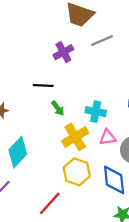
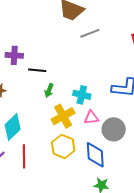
purple cross: (63, 52) -> (14, 55), moved, turned 30
green arrow: (58, 108) -> (49, 90), turned 56
red line: (50, 203) -> (24, 156), moved, turned -45

